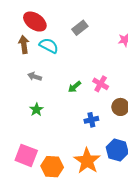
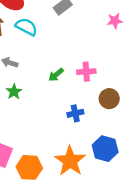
pink cross: (101, 84) -> (86, 72), turned -35
green star: (36, 110) -> (14, 92), moved

